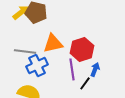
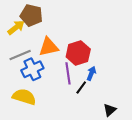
yellow arrow: (21, 12) -> (16, 27), moved
gray line: (25, 51) -> (20, 55), turned -30

